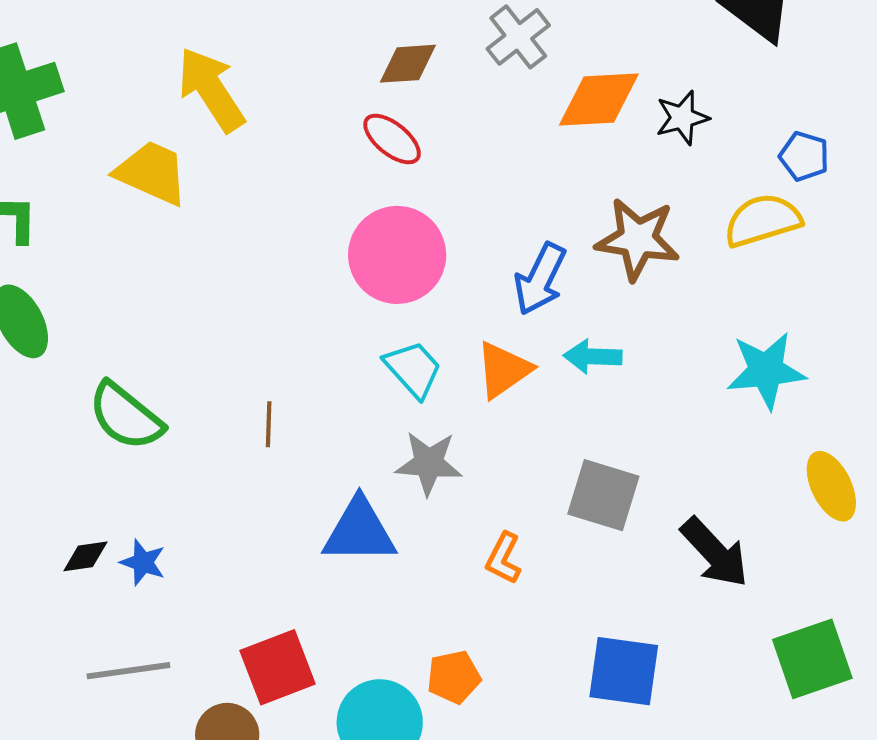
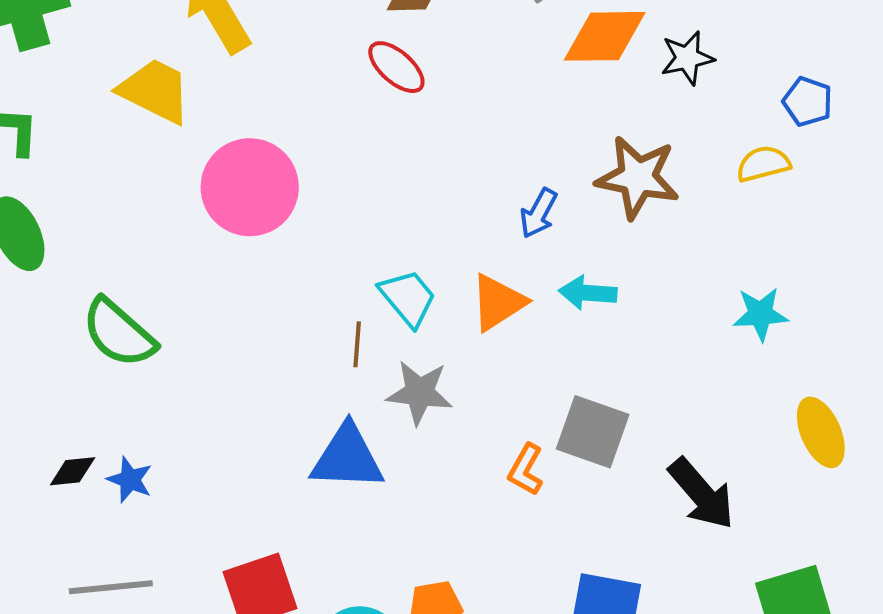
yellow semicircle: (763, 220) -> (763, 164), size x0.7
pink circle: (397, 255) -> (250, 187), moved
blue arrow: (540, 279) -> (539, 213), size x0.7
cyan star: (766, 370) -> (760, 314), size x0.7
brown line: (269, 424) -> (357, 344), moved
orange L-shape: (504, 558) -> (526, 470), moved

